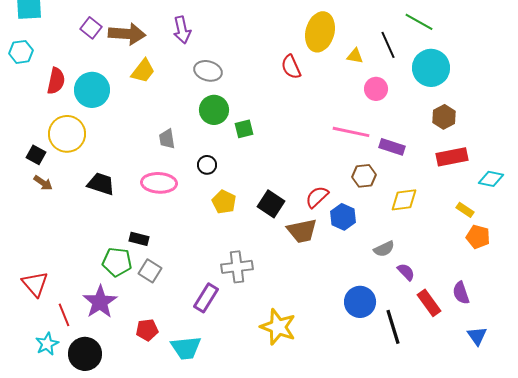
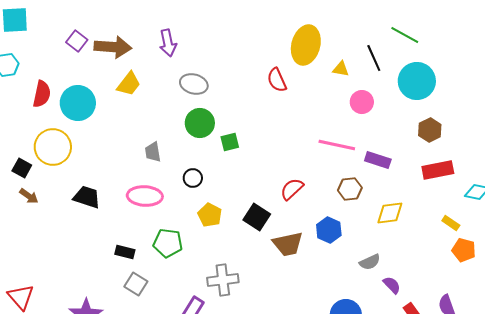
red semicircle: (317, 197) -> (292, 189), moved
green pentagon: (117, 262) -> (168, 243), moved

